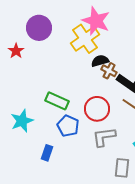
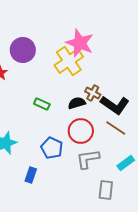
black semicircle: (100, 61) -> (77, 103), moved
green rectangle: (57, 101) -> (42, 104), moved, size x0.7

